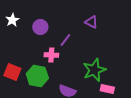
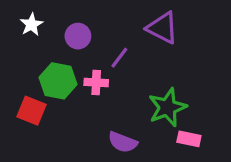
purple triangle: (91, 22) -> (162, 28), size x1.5
green hexagon: (37, 76) -> (58, 81), moved

